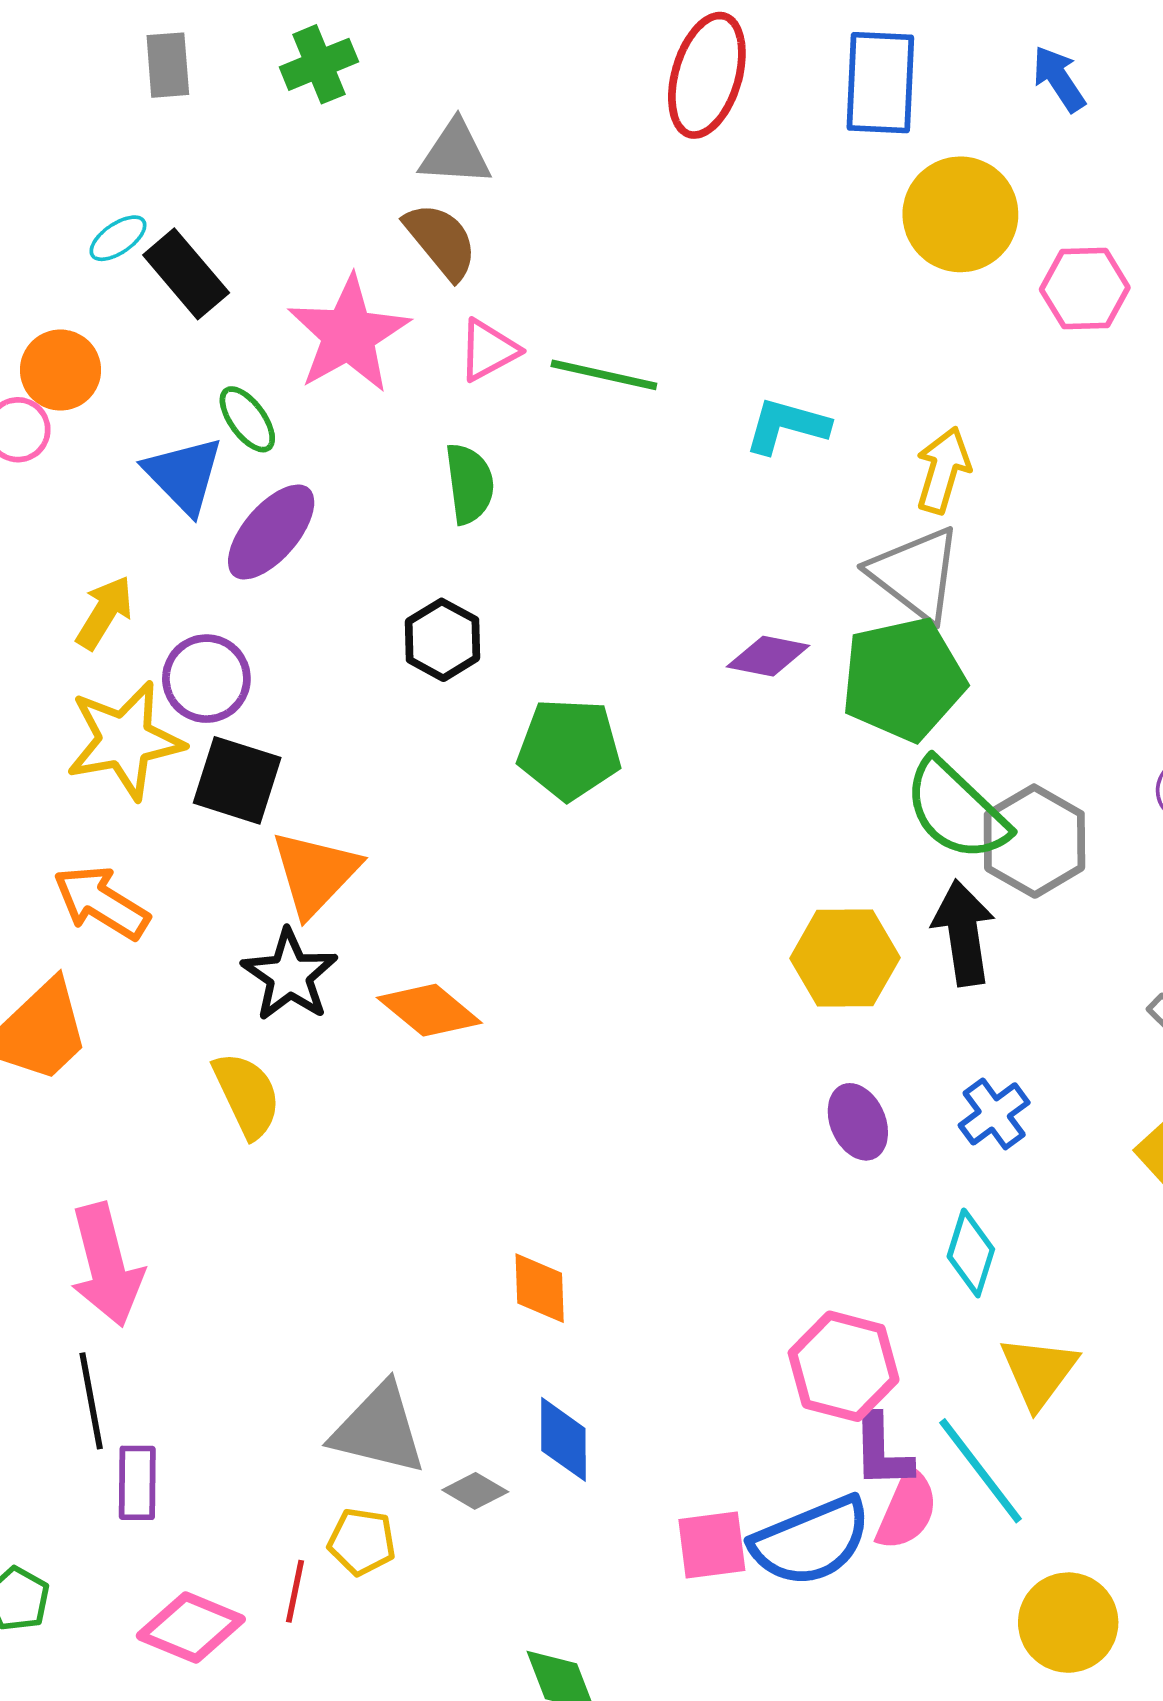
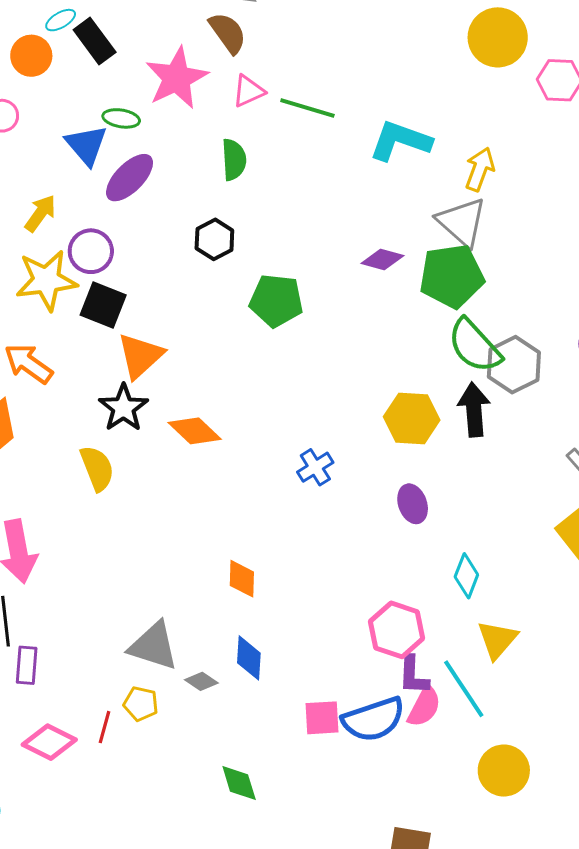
orange circle: (61, 370) -> (31, 56), moved
green ellipse: (247, 419) -> (121, 118), turned -48
cyan L-shape: (787, 426) -> (400, 141), size x1.4
blue cross: (994, 1114) -> (315, 467), moved

